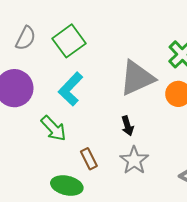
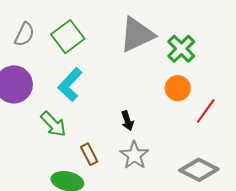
gray triangle: (137, 78) -> (137, 35), moved

